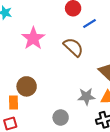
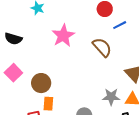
brown circle: (27, 86) -> (41, 83), moved
orange rectangle: (13, 103) -> (48, 104), moved

